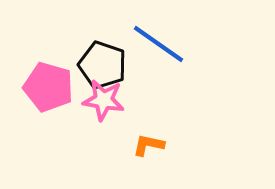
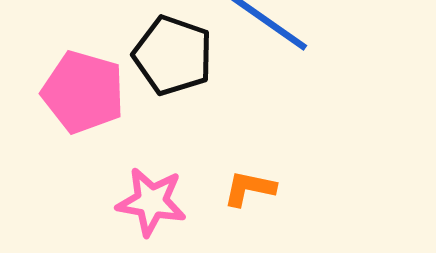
pink star: (103, 100) -> (151, 202), moved

